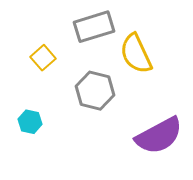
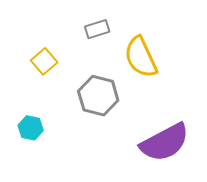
gray rectangle: (94, 27) -> (97, 29), size x0.6

